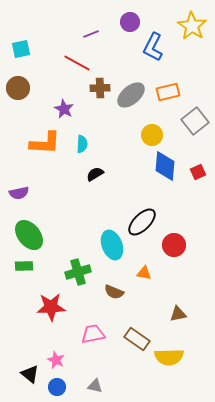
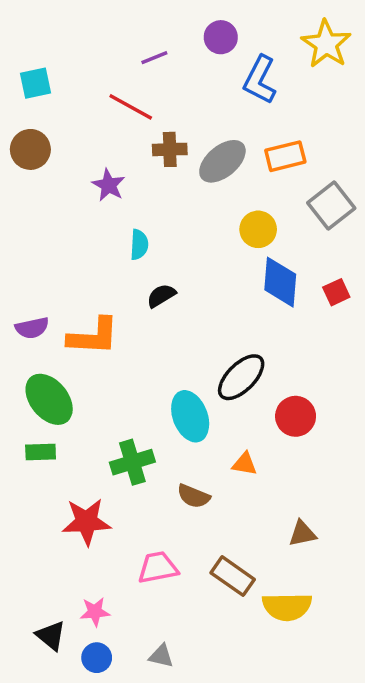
orange L-shape: (45, 143) -> (93, 336), moved
pink star: (56, 360) -> (95, 612), turned -30

